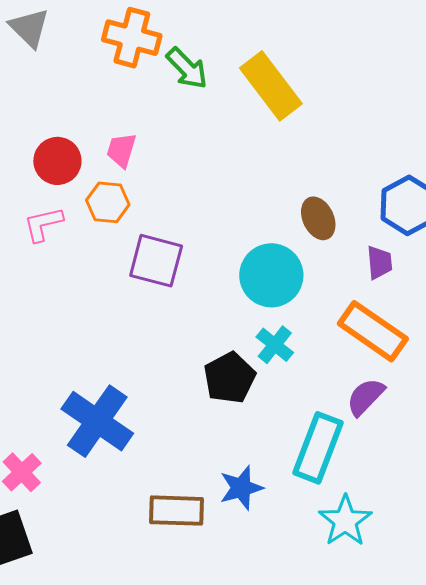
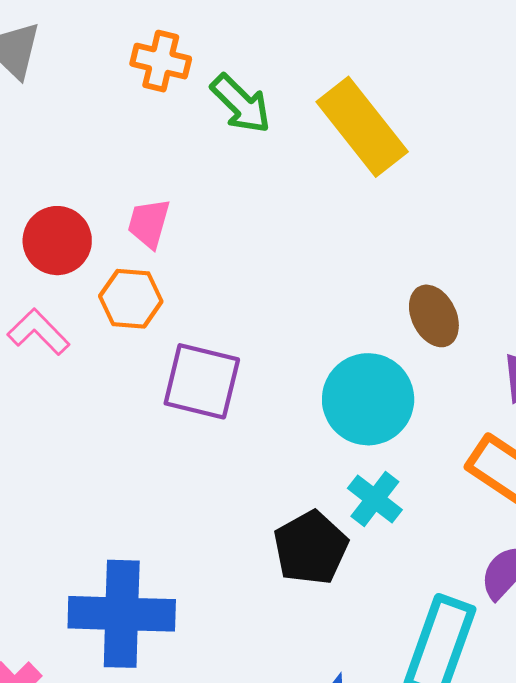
orange cross: (132, 38) -> (161, 61), size x0.7
pink L-shape: (43, 224) -> (38, 332), turned 60
blue cross: (97, 421) -> (122, 614), turned -32

